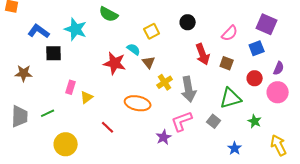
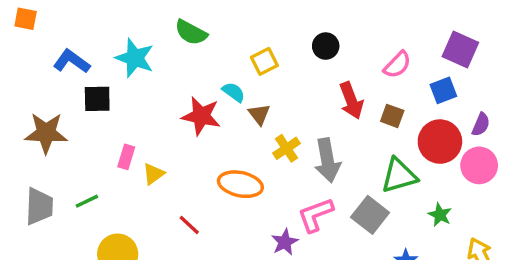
brown star: (24, 73) -> (46, 133), size x1.4
red circle: (255, 78) -> (440, 142), size x1.6
gray square: (214, 121) -> (370, 215), size x1.5

